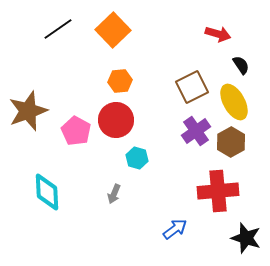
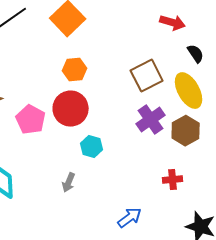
red cross: (218, 191) -> (173, 180), size x0.5

